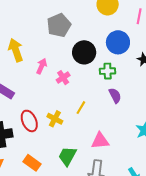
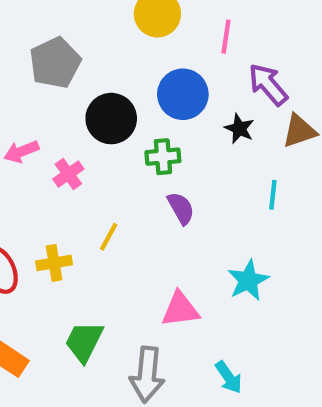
pink arrow: (42, 66) -> (21, 152), turned -133
yellow cross: (55, 119) -> (54, 263), turned -35
pink triangle: (100, 141) -> (180, 309), moved

